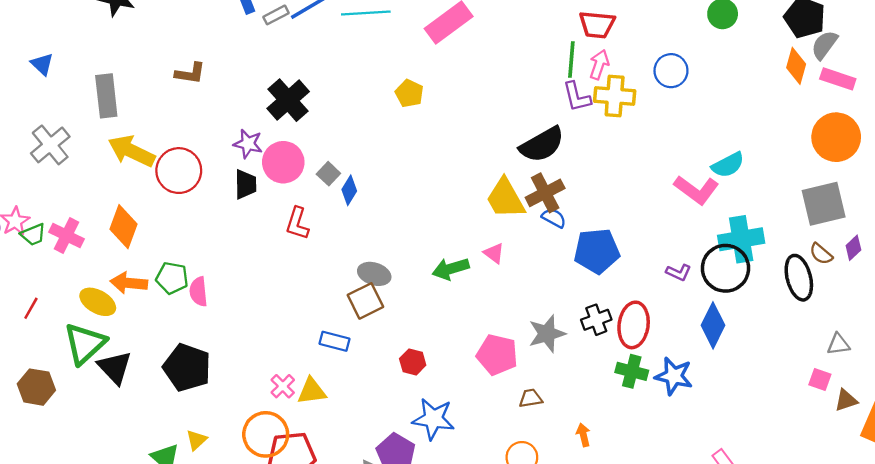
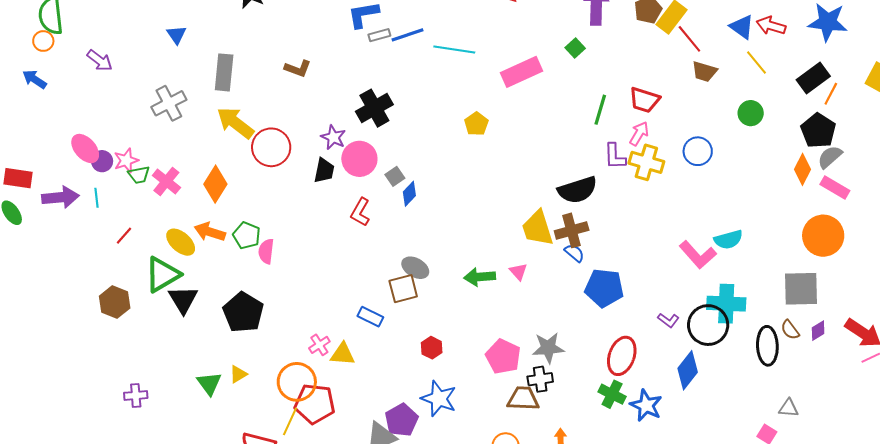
green line: (571, 59) -> (600, 110), moved
black cross: (596, 320) -> (540, 379), moved
brown trapezoid: (531, 398) -> (523, 399), size x1.6

